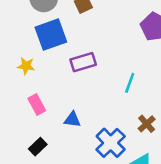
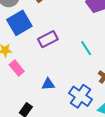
cyan line: (130, 83) -> (86, 48), turned -42
pink rectangle: (37, 104) -> (17, 68), moved

